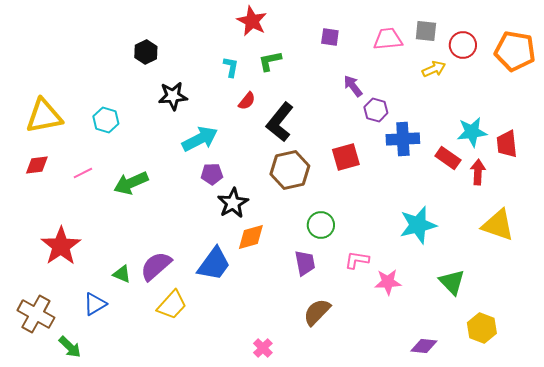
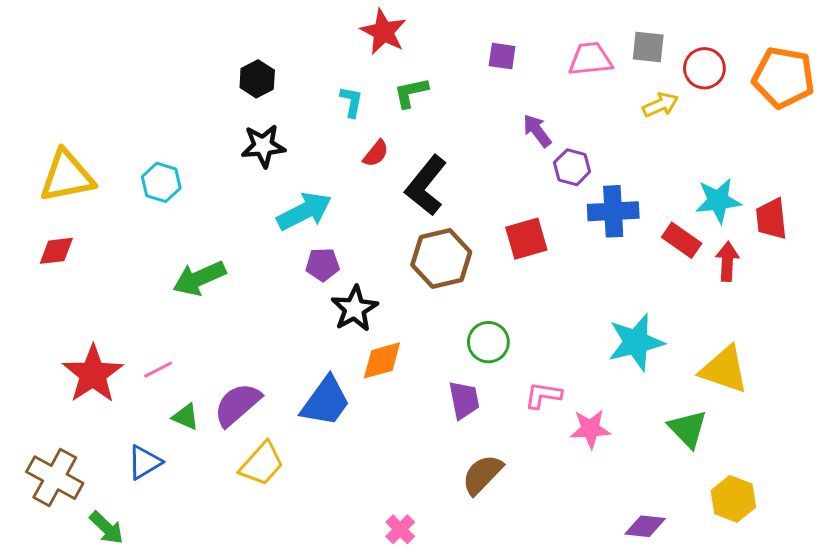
black hexagon: (146, 52) -> (257, 79), moved
pink line: (83, 173) -> (158, 370), moved
yellow triangle: (498, 225) -> (724, 370), moved

